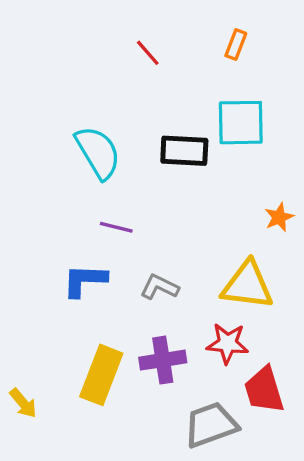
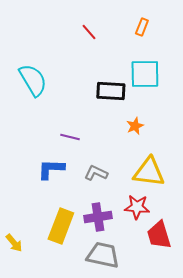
cyan semicircle: (98, 152) -> (33, 80), moved
orange star: (279, 217) -> (135, 126), moved
gray trapezoid: (211, 425) -> (103, 255), moved, turned 32

